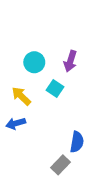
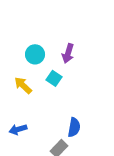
blue arrow: (16, 123) -> (18, 129), moved

